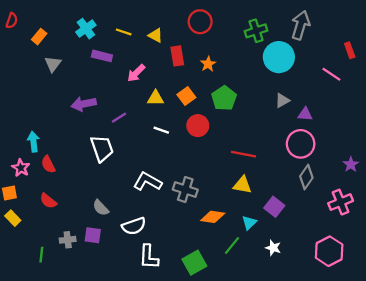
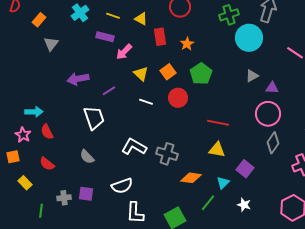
purple rectangle: (102, 56) -> (105, 37), moved
yellow triangle: (156, 98) -> (141, 74), turned 42
cyan arrow: (33, 142) -> (34, 112), turned 96
gray semicircle: (101, 208) -> (87, 157), moved
yellow rectangle: (13, 218) -> (25, 183), moved

